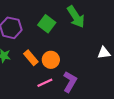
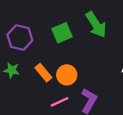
green square: (47, 24) -> (62, 33), turned 30

